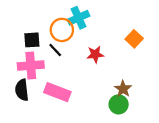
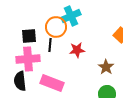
black line: (55, 50) -> (50, 45), turned 48
red star: (95, 54) -> (77, 50), moved
brown star: (123, 89) -> (106, 67), moved

